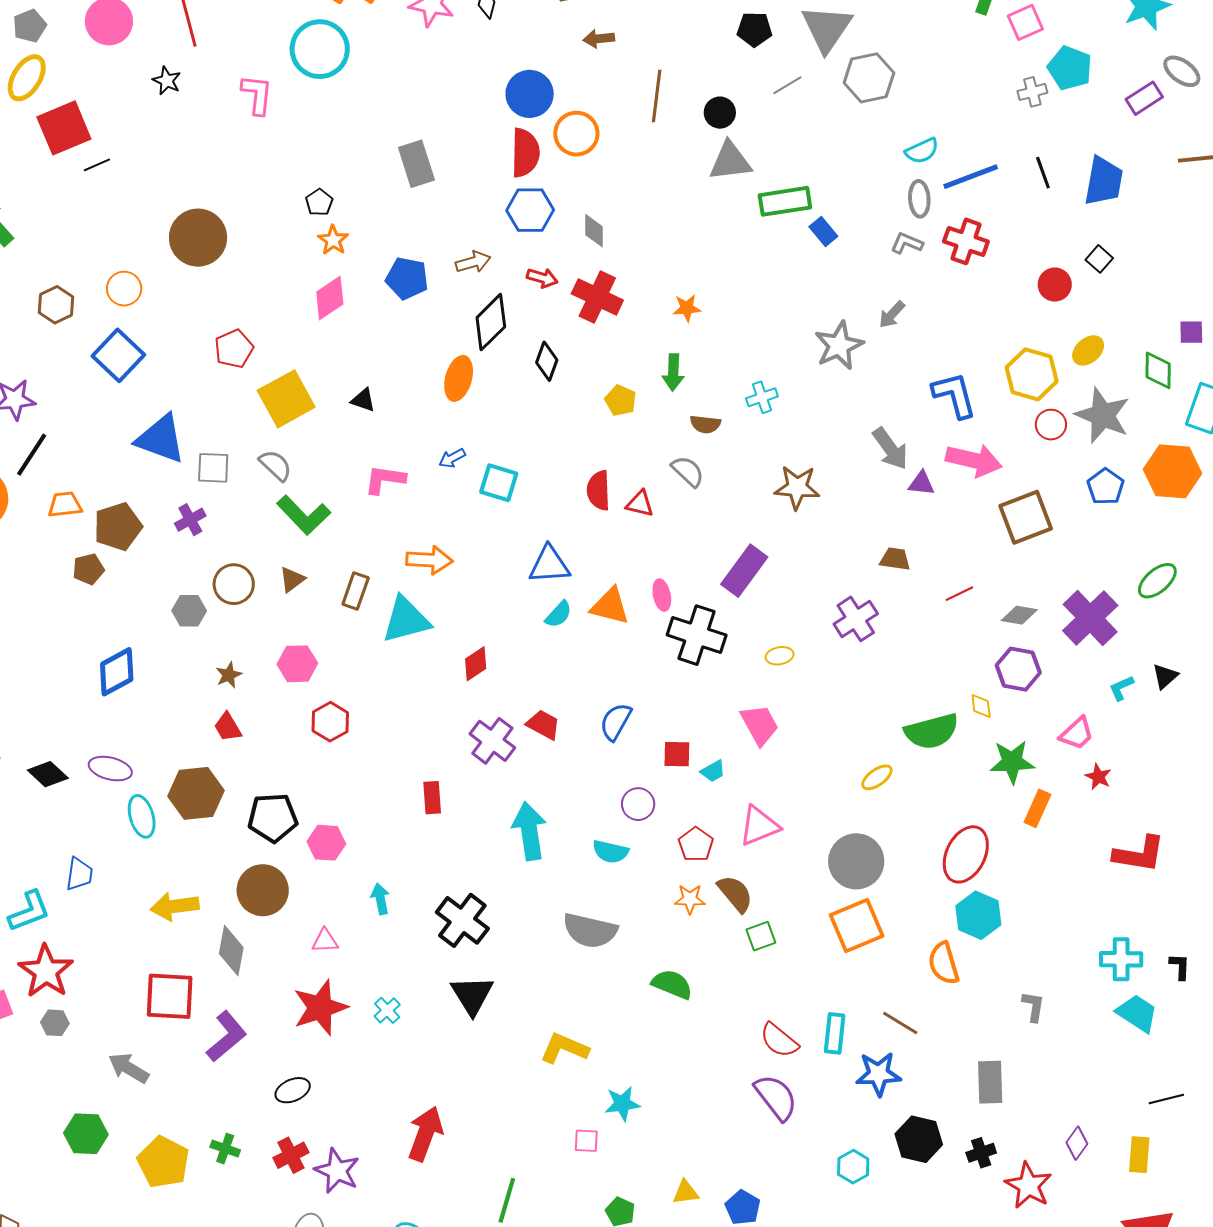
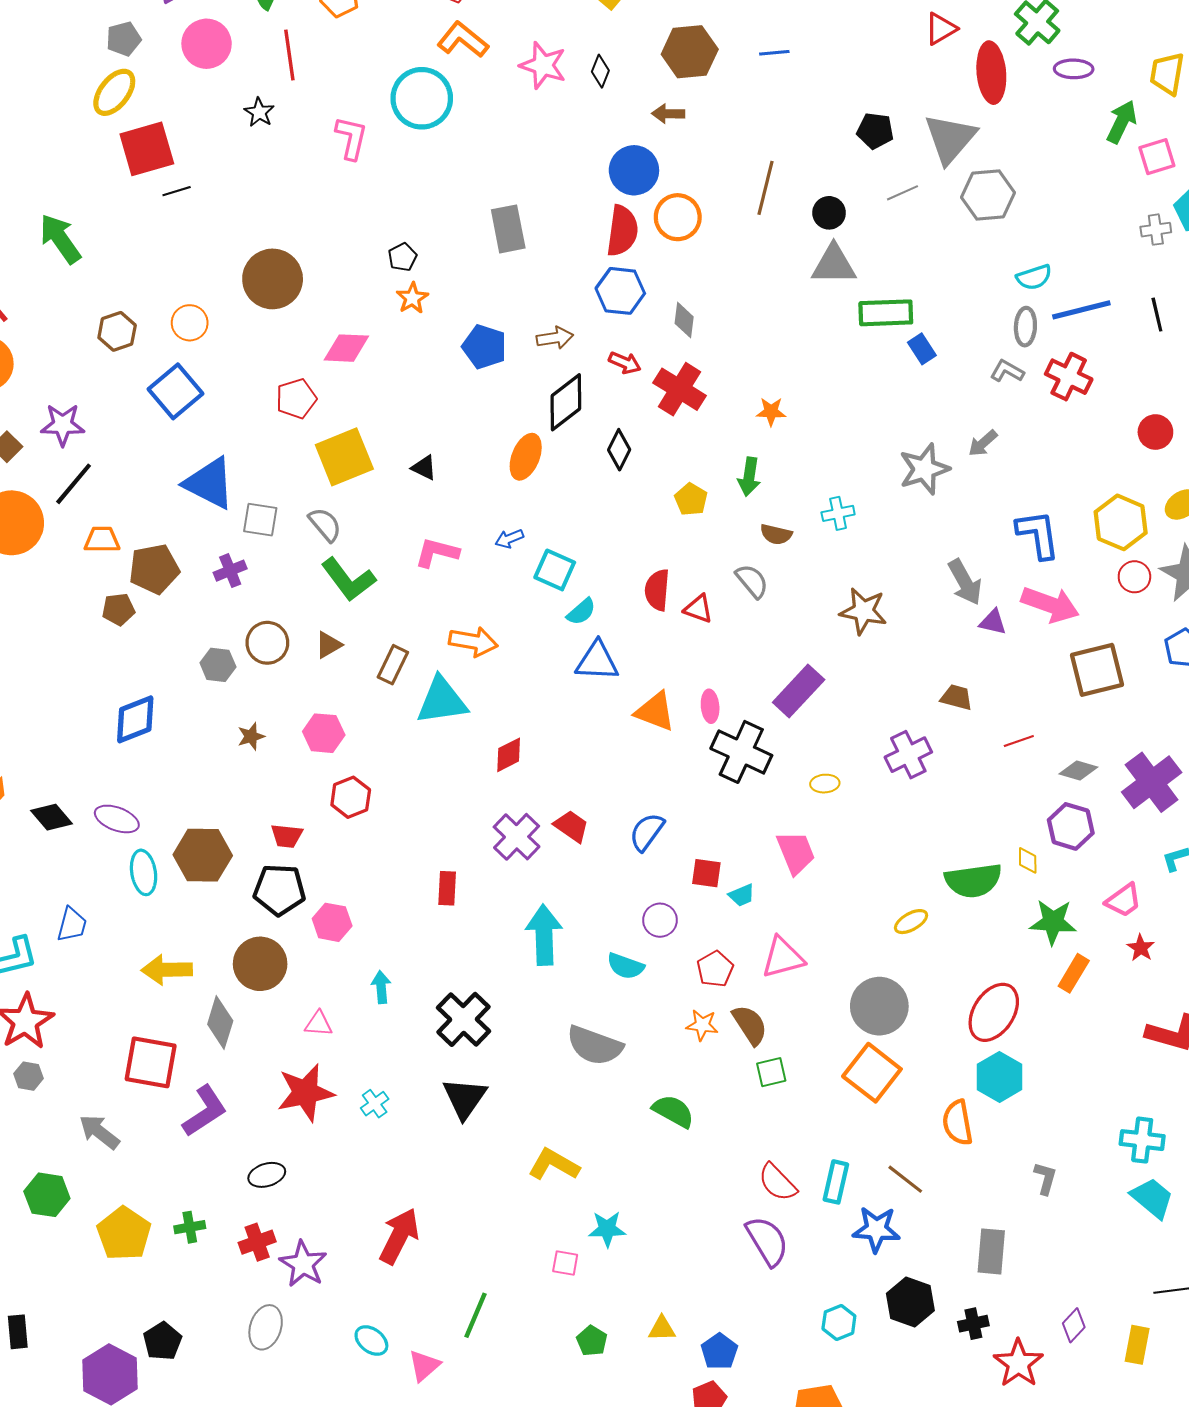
brown arrow: (599, 39) -> (668, 114), moved
pink diamond: (330, 298) -> (346, 348), moved, turned 30
cyan semicircle: (559, 614) -> (581, 612), moved
red trapezoid: (228, 727) -> (287, 836), moved, turned -60
orange square: (857, 925) -> (872, 1073), turned -36
green cross: (225, 1149) -> (190, 1227), turned -36

